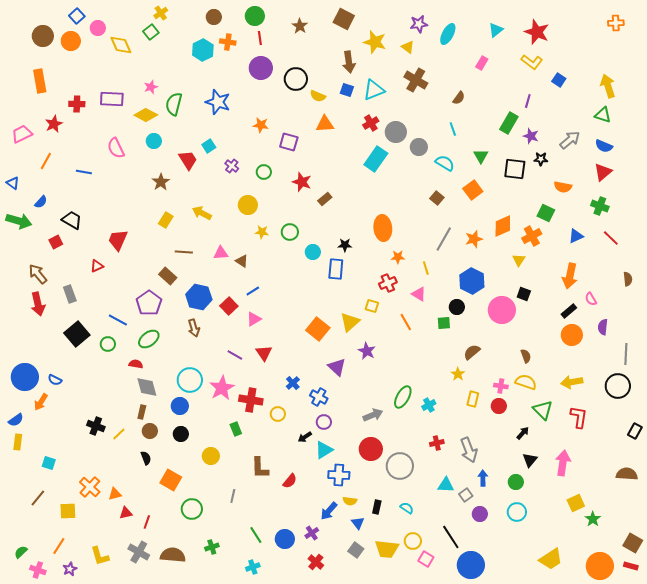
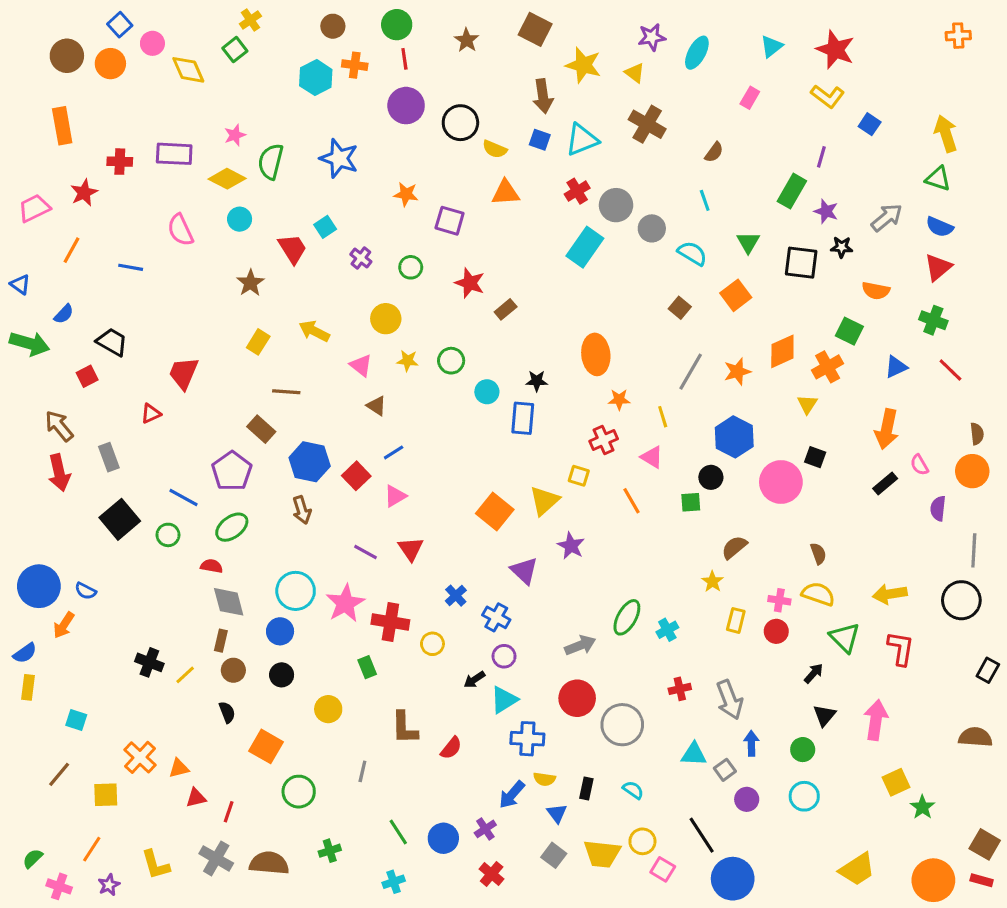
pink triangle: (221, 253) -> (361, 365), moved, turned 42
orange circle: (572, 335) -> (972, 471), moved

